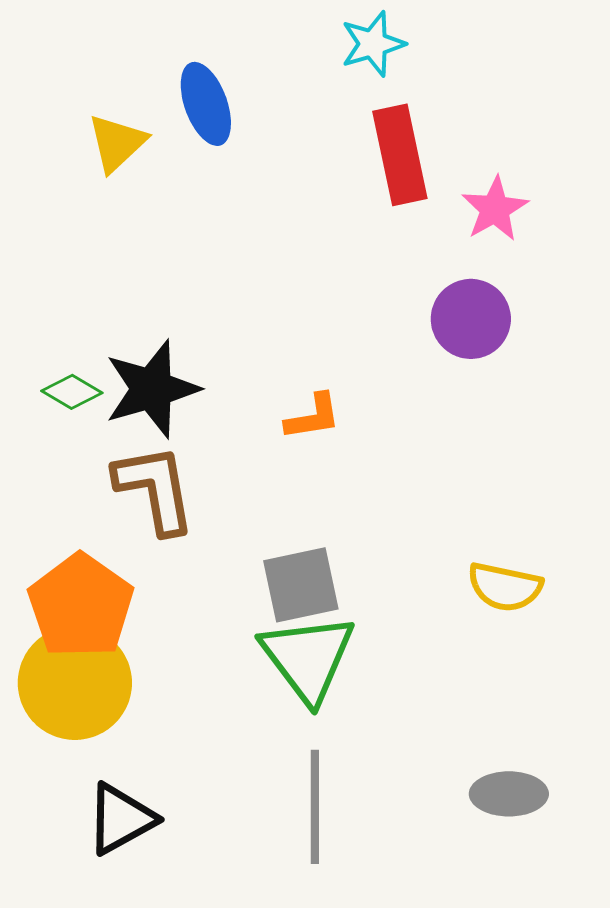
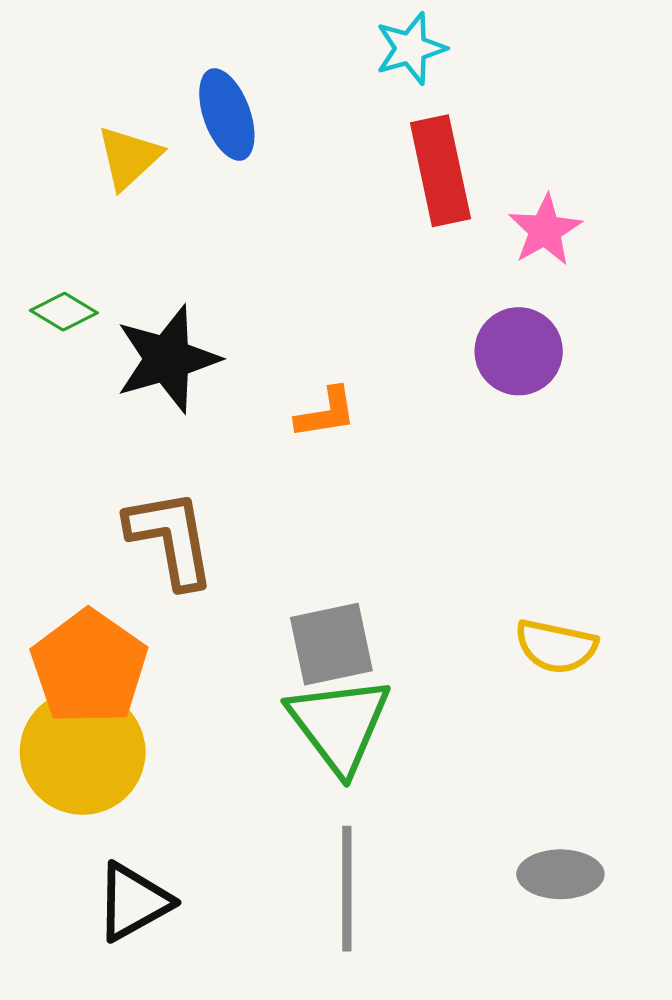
black star: (152, 389) -> (167, 359), moved
green diamond: (72, 392) -> (64, 312), moved
orange L-shape: (313, 417) -> (326, 413), moved

